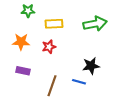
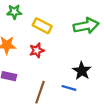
yellow rectangle: (54, 24) -> (42, 26), turned 30
black star: (91, 66) -> (82, 71), turned -30

